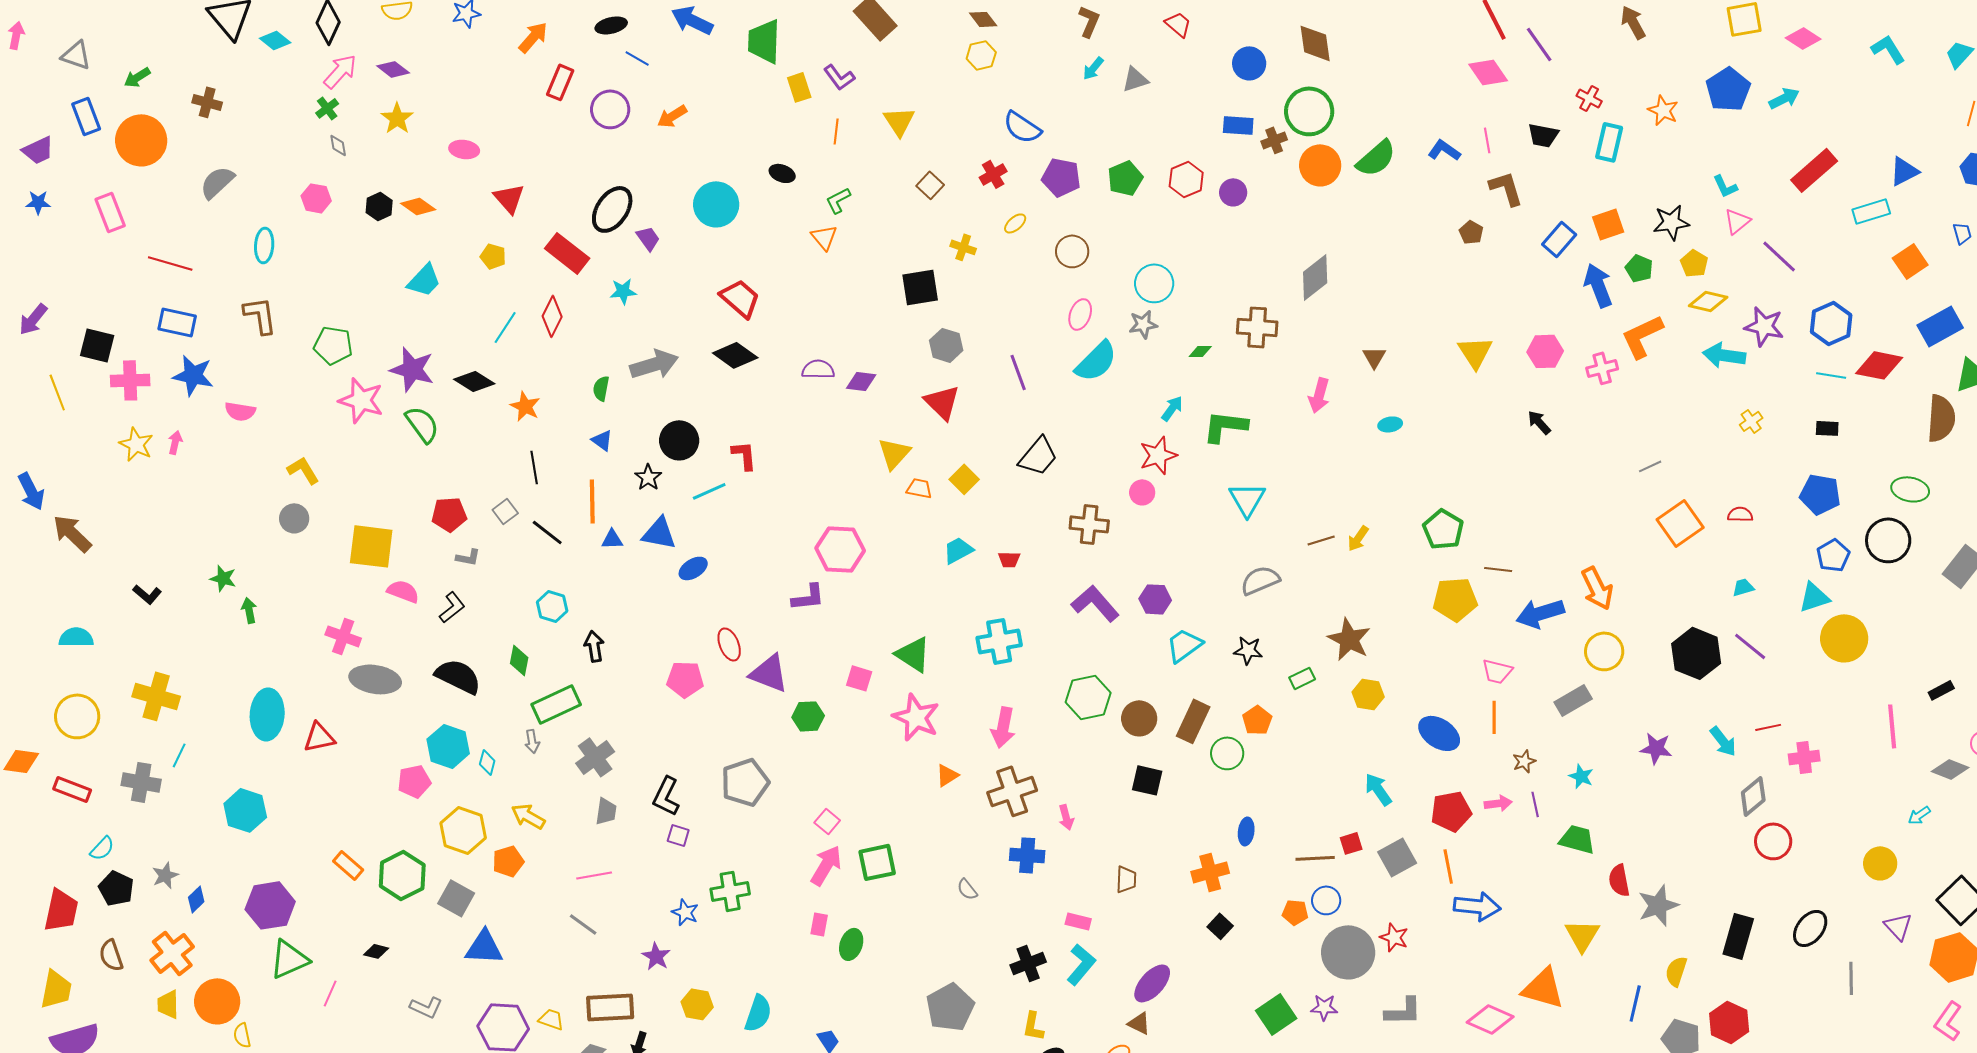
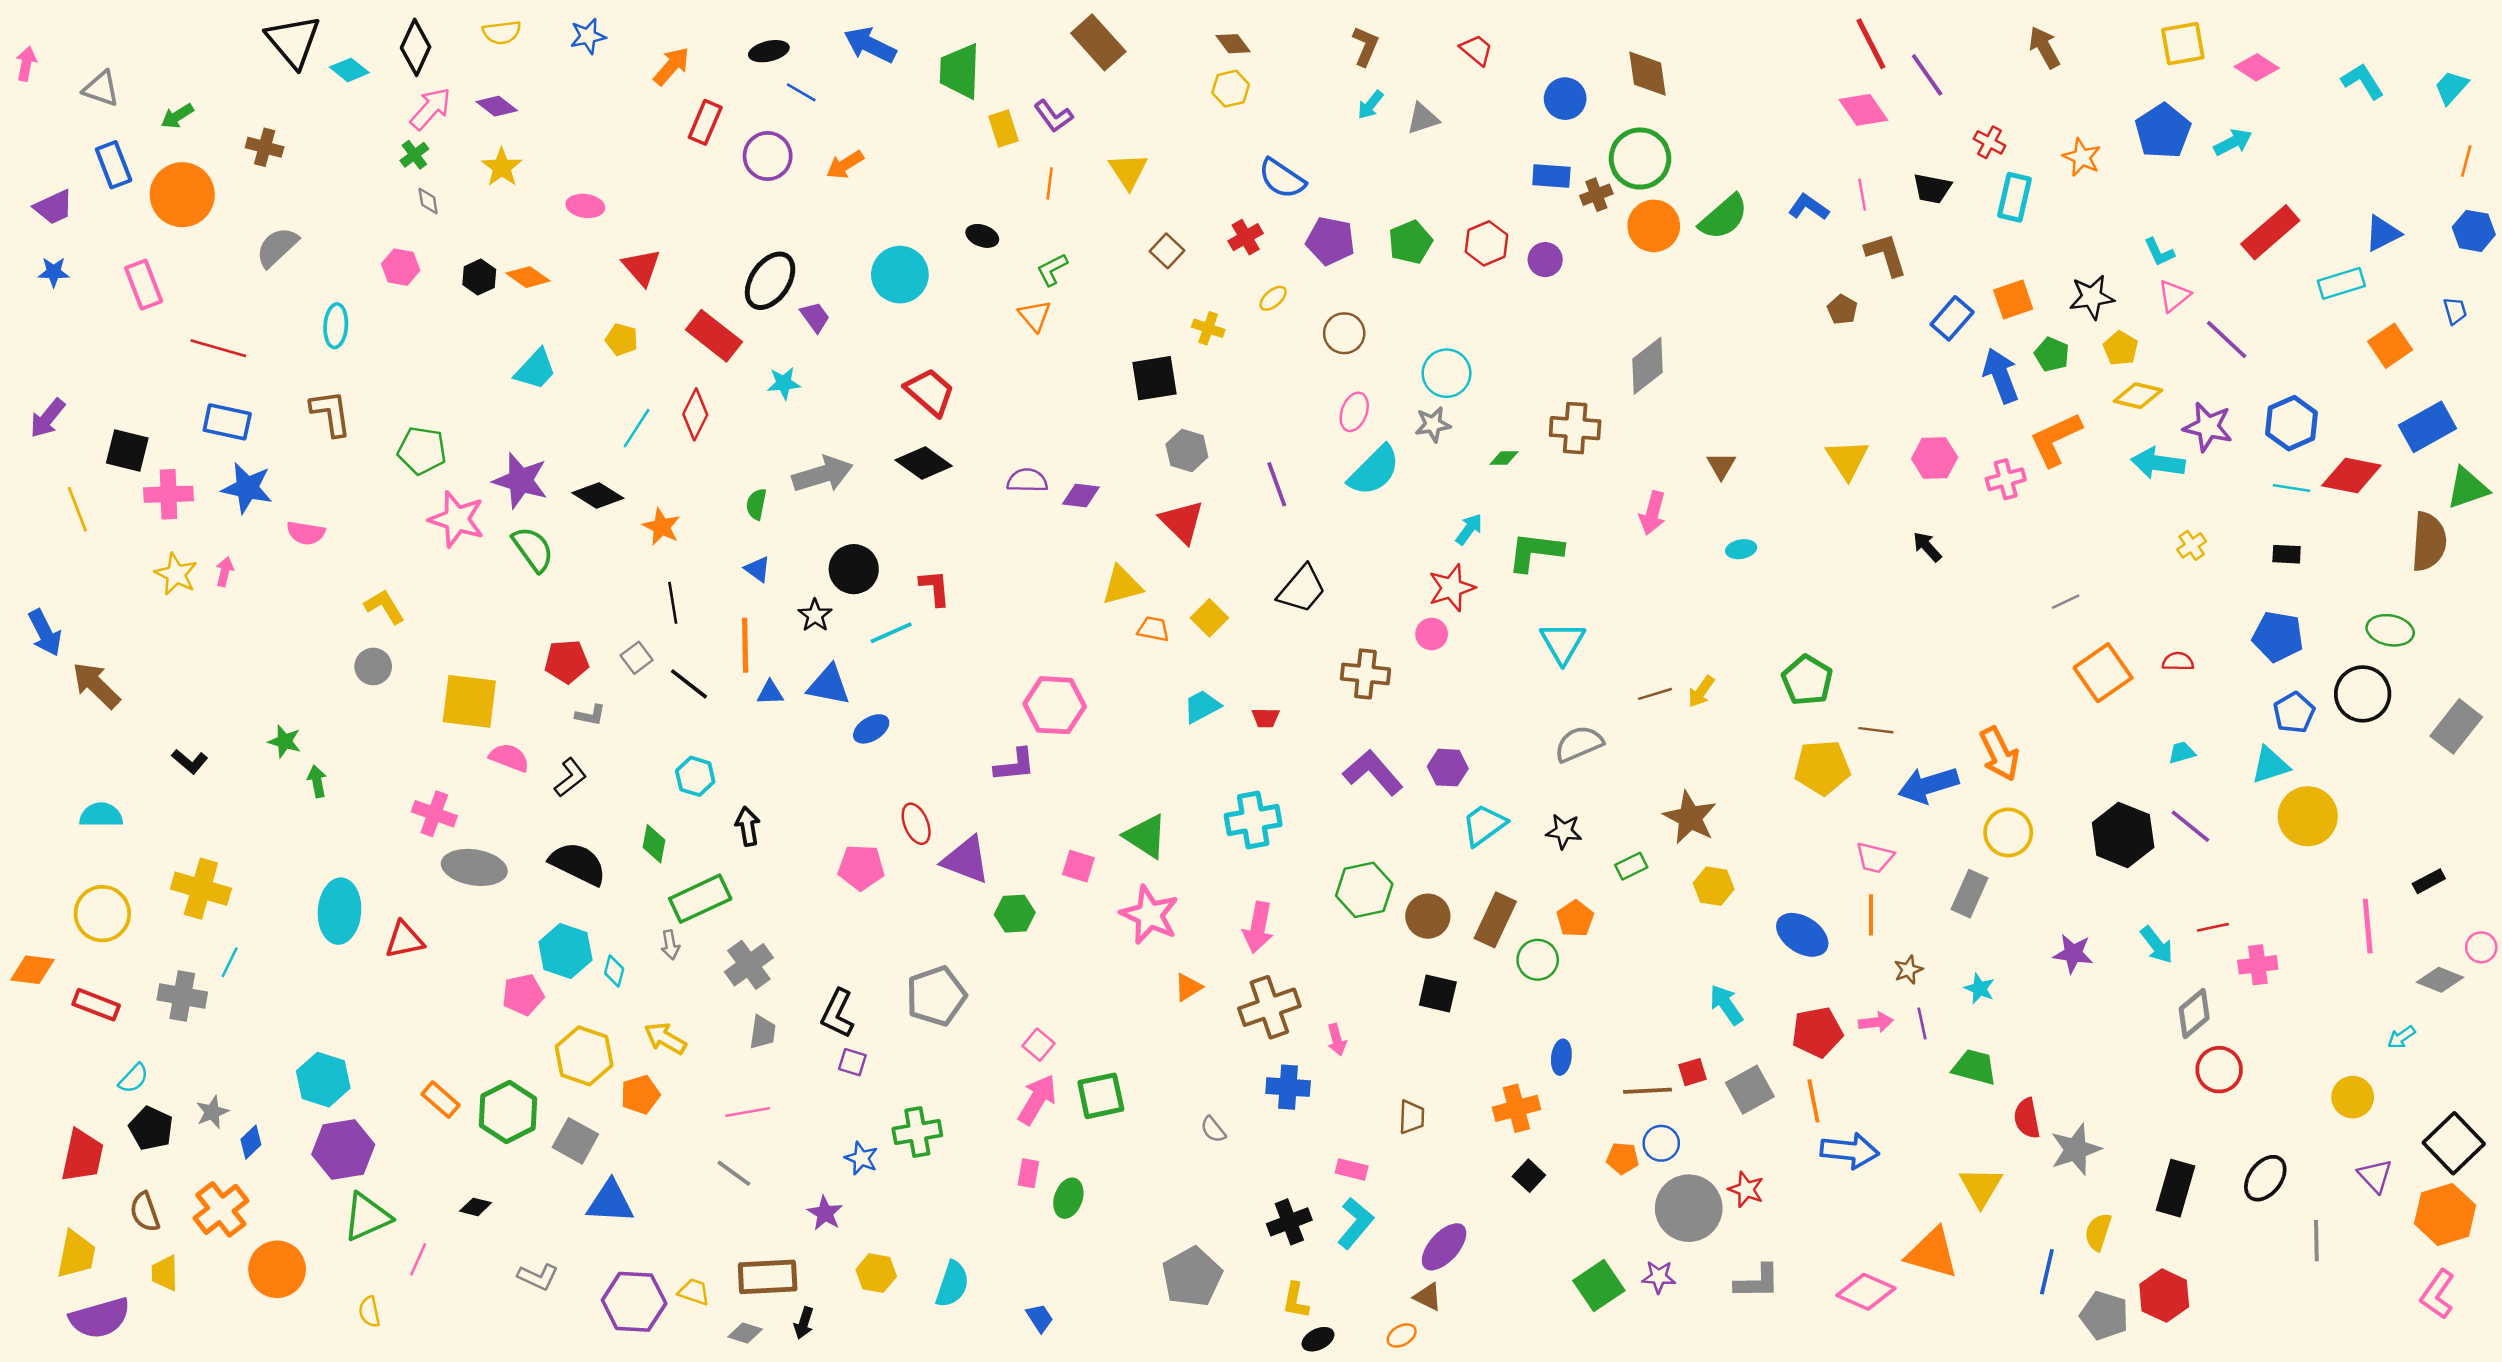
yellow triangle: (894, 453) -> (1122, 585), turned 33
gray rectangle: (1573, 700) -> (1970, 894), turned -36
cyan hexagon: (245, 810) -> (323, 1080), moved
yellow trapezoid: (168, 1004) -> (165, 1273), moved
yellow semicircle: (242, 1035) -> (369, 1312), moved

